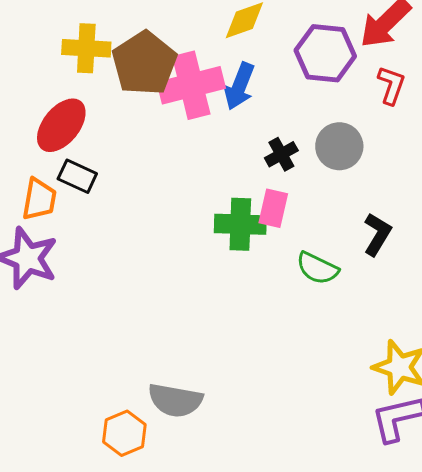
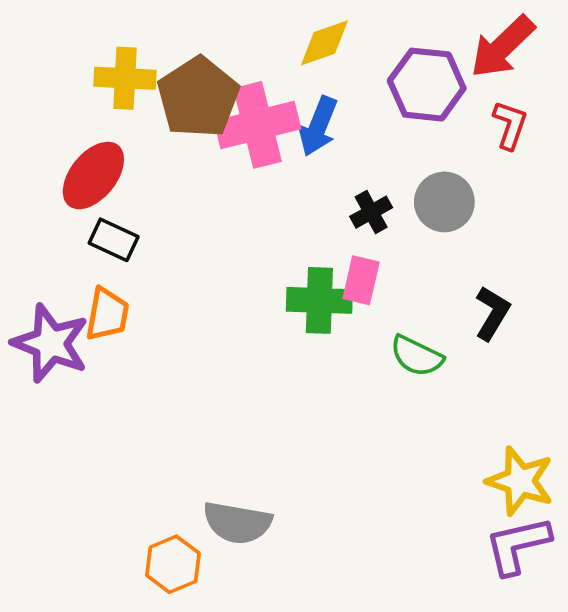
orange trapezoid: (39, 199) -> (107, 314), moved

